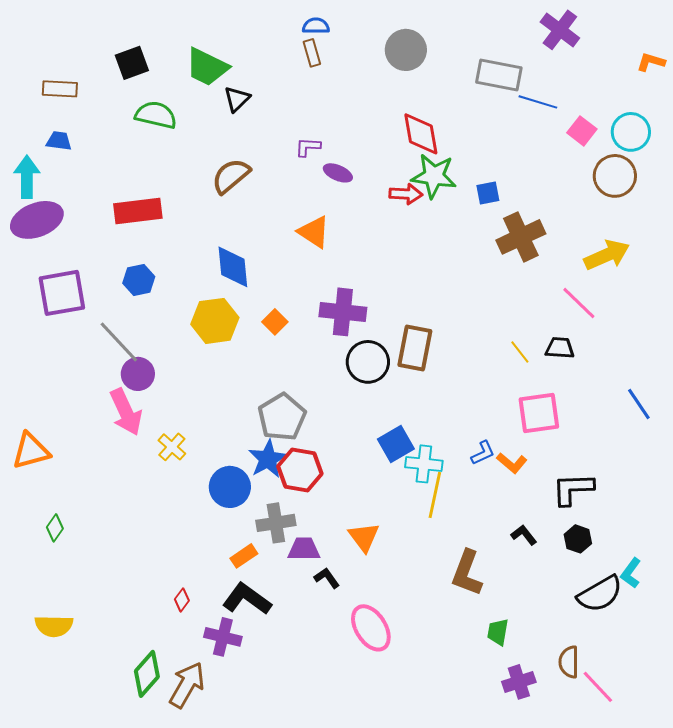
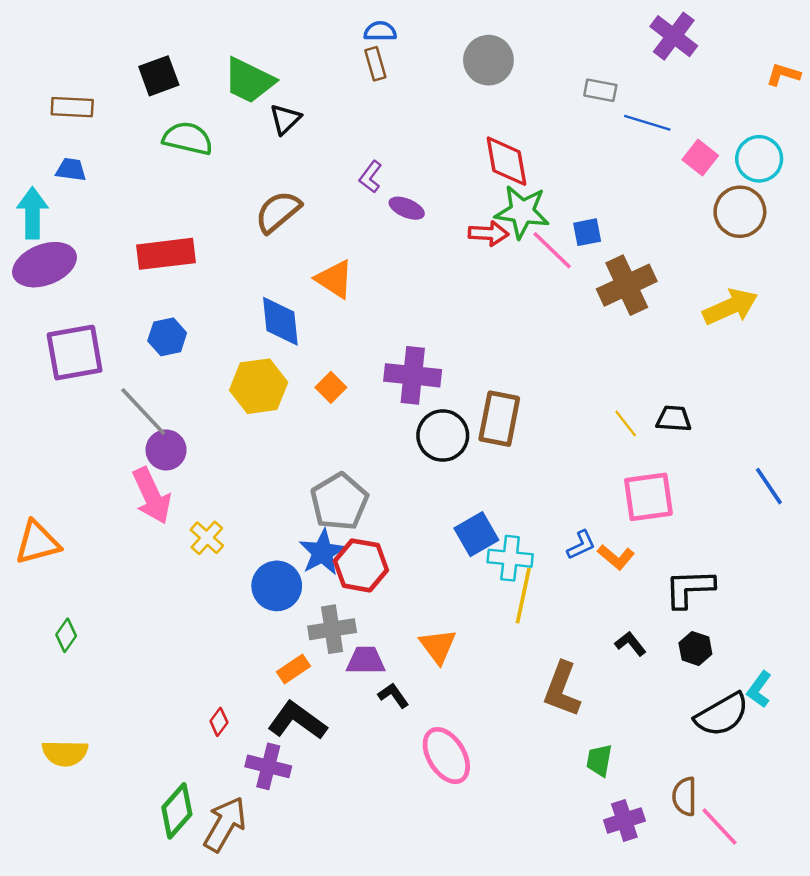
gray rectangle: (499, 75) -> (600, 90), size x0.6
purple L-shape: (308, 147) -> (371, 177), turned -56
orange triangle: (314, 232) -> (334, 279), moved
pink line: (579, 303) -> (552, 250), moved

